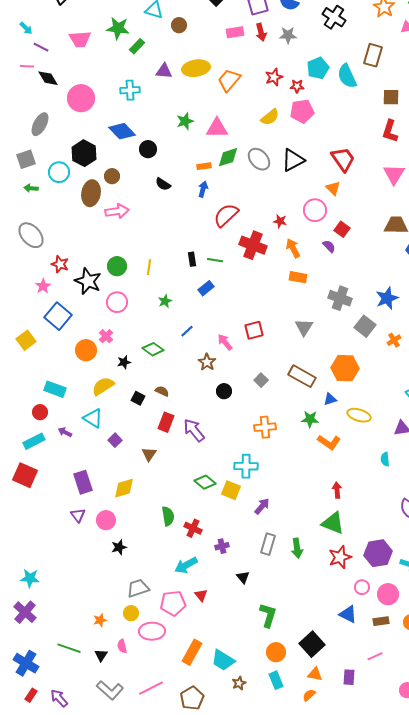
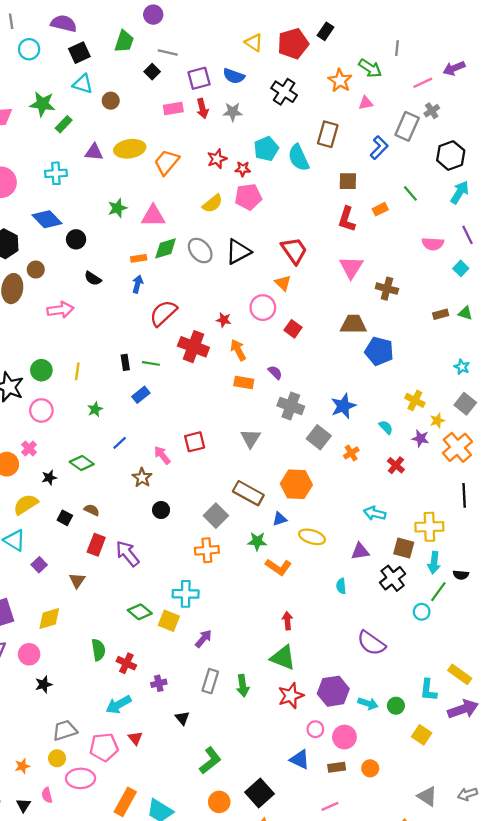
pink arrow: (117, 211) -> (60, 310), moved
purple semicircle: (329, 246) -> (275, 372), moved
gray square: (261, 380) -> (216, 516), moved, size x1.5
green L-shape: (268, 615) -> (210, 761), turned 35

